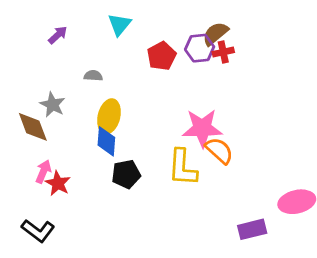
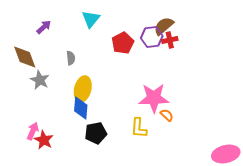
gray semicircle: (93, 76) -> (71, 58), turned 80
brown diamond: (33, 127) -> (25, 57), moved
orange semicircle: (219, 151) -> (167, 115), size x0.6
yellow L-shape: (183, 168) -> (139, 128), size x0.7

